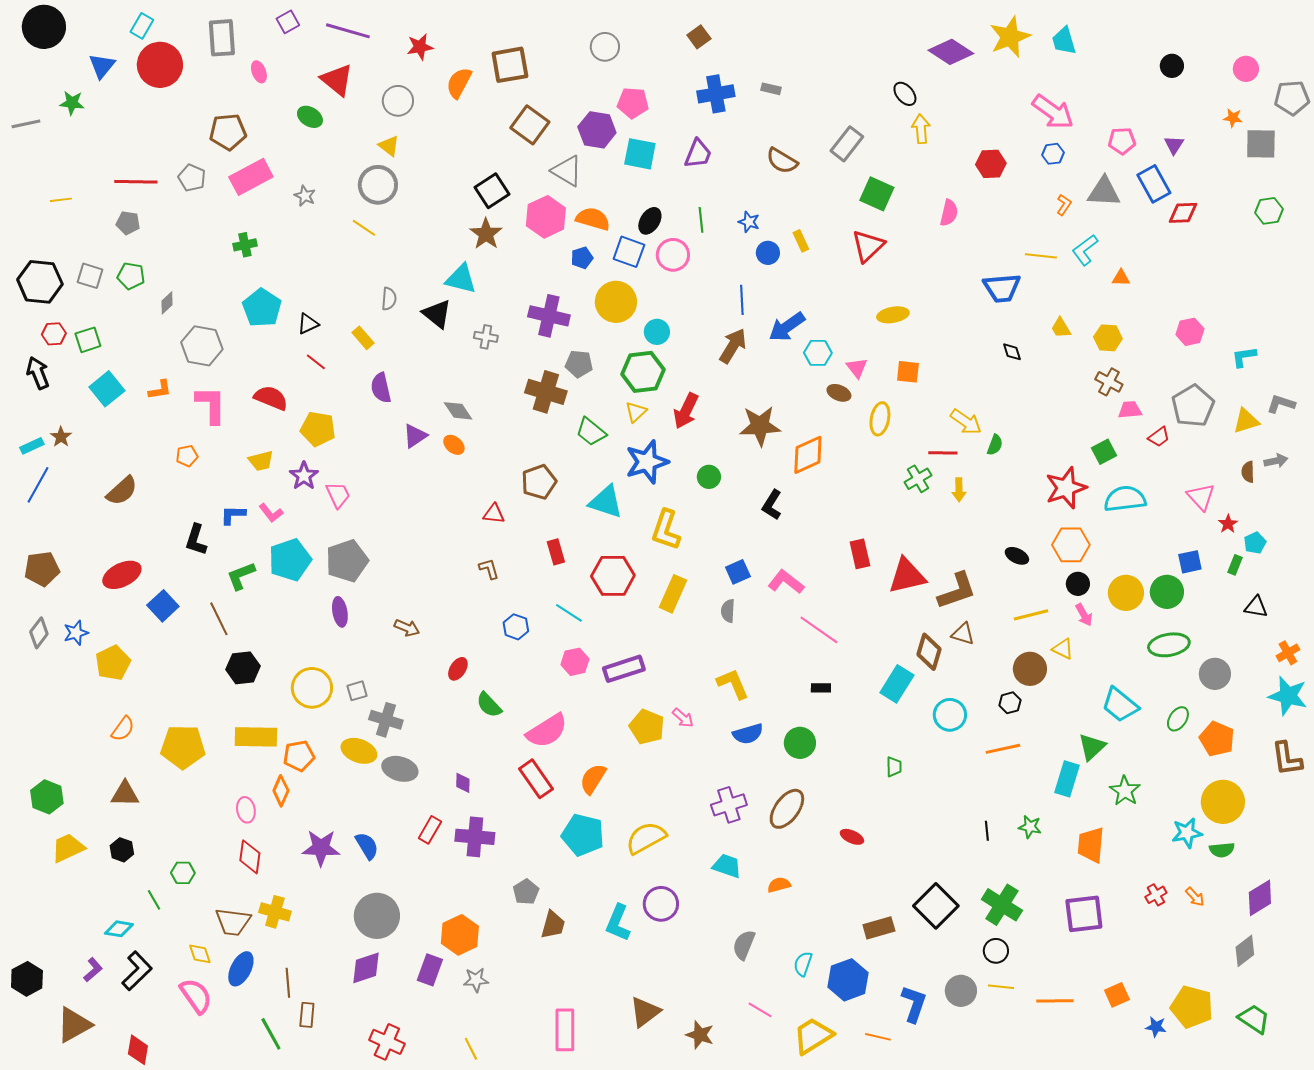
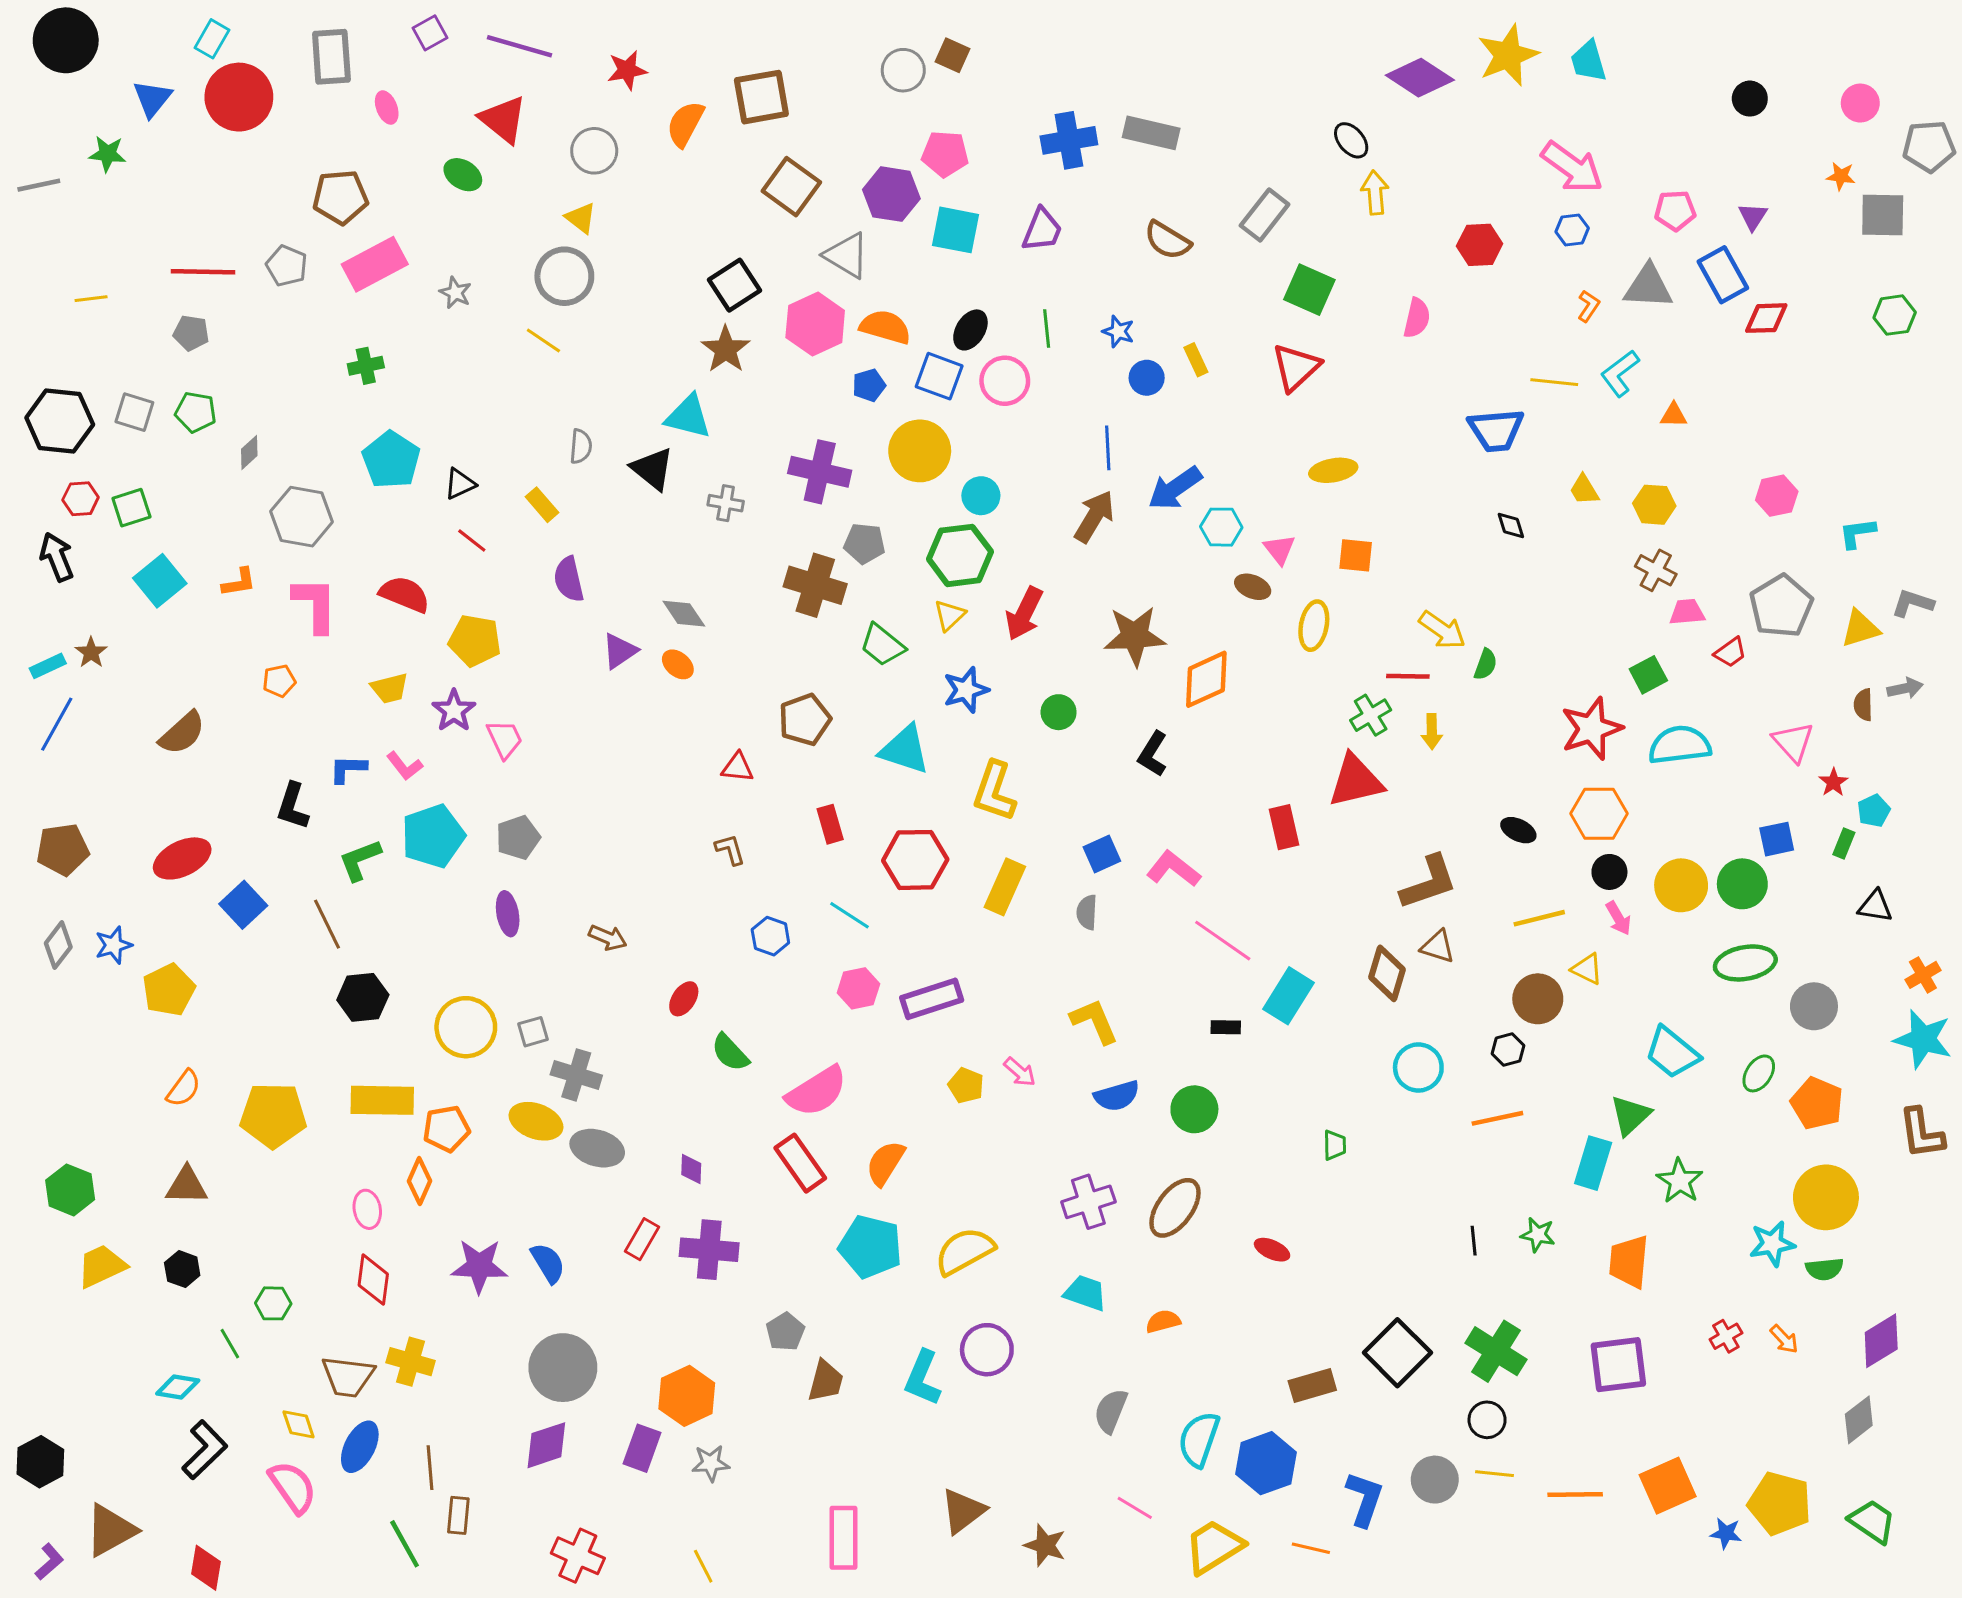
brown square: (699, 37) -> (953, 55), moved, turned -30
gray rectangle: (771, 89) -> (1151, 133), size x1.8
blue star: (647, 462) -> (966, 690), size x0.7
gray pentagon: (347, 561) -> (518, 838), size x0.7
red triangle: (907, 576) -> (1356, 781), moved
cyan rectangle: (897, 684) -> (1288, 996), moved
yellow pentagon: (647, 727) -> (966, 1085), size x0.7
cyan semicircle: (803, 964) -> (1199, 1439), size x1.5
purple L-shape: (93, 970) -> (49, 1562), moved
orange square: (1117, 995) -> (1668, 1486), size x1.5

